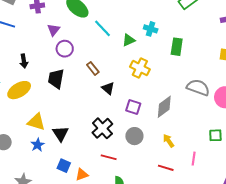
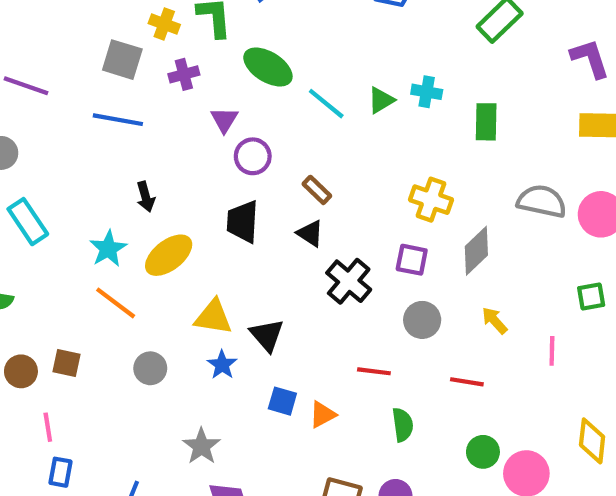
green triangle: (129, 40) -> (381, 100), moved
black arrow: (24, 61) -> (146, 197), moved
yellow cross: (140, 68) -> (431, 200), moved
black triangle: (108, 88) -> (310, 233), moved
black cross: (102, 128) -> (349, 281), moved
red line: (166, 168) -> (467, 382), moved

